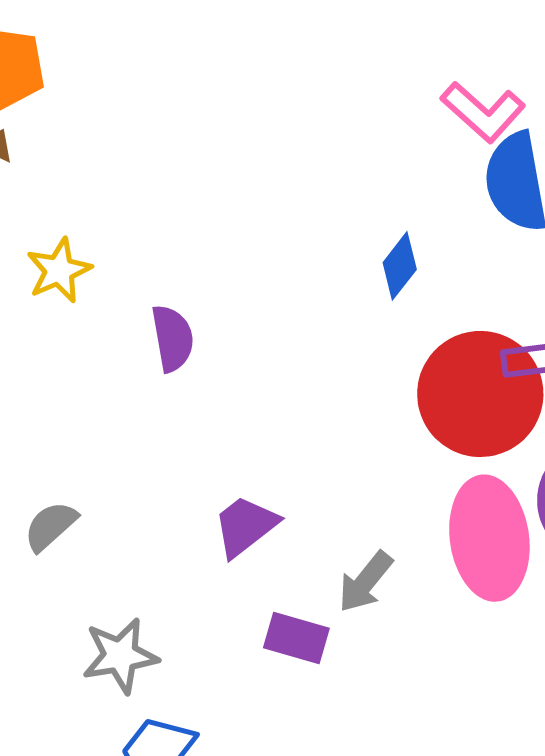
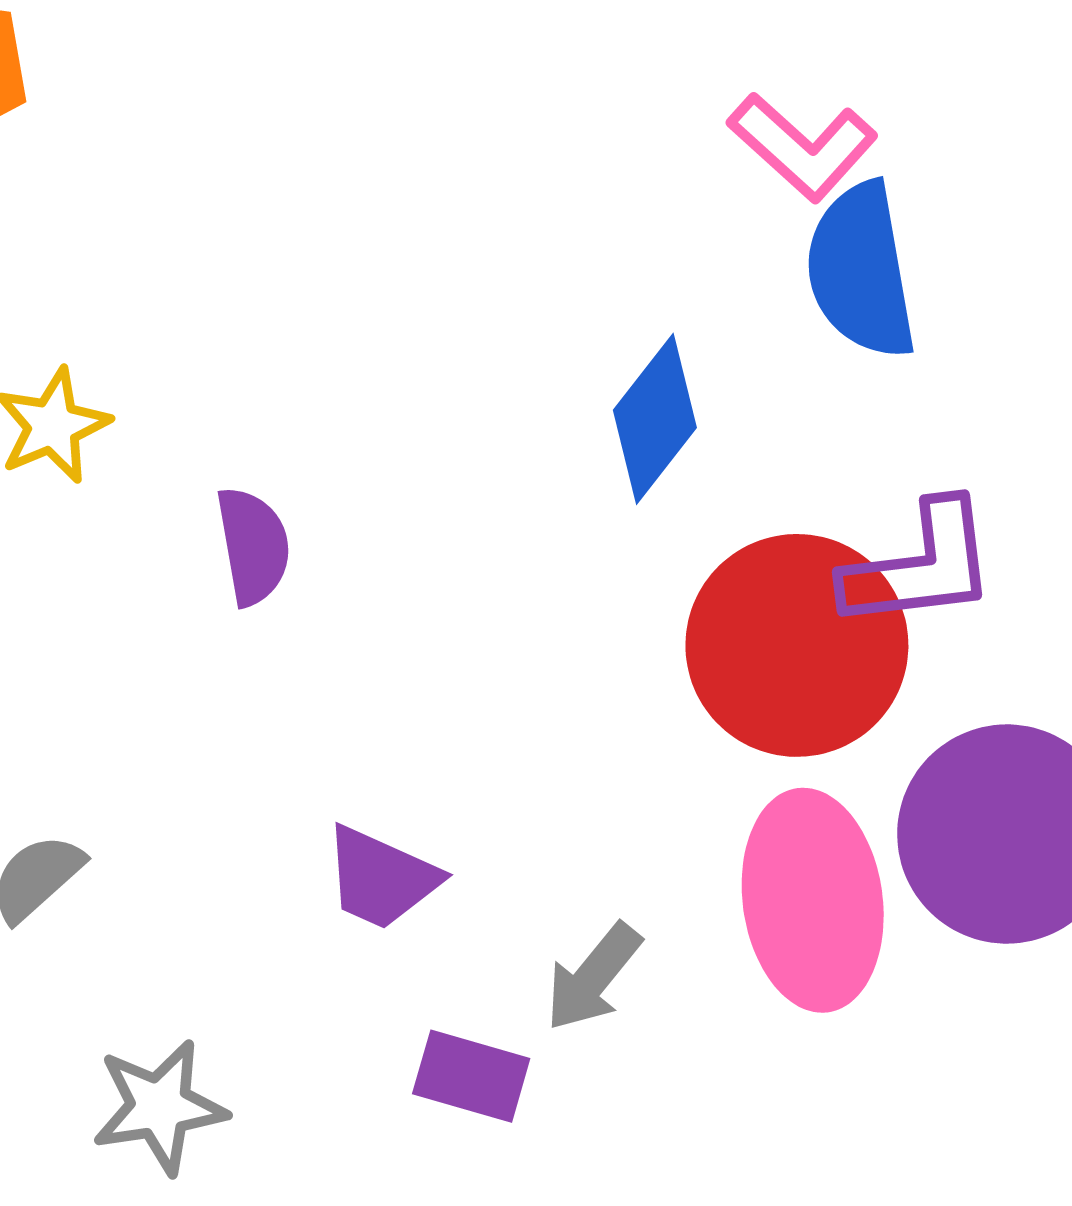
blue diamond: (400, 266) -> (655, 419), size x1.4
purple trapezoid: (245, 526) -> (381, 878), turned -118

